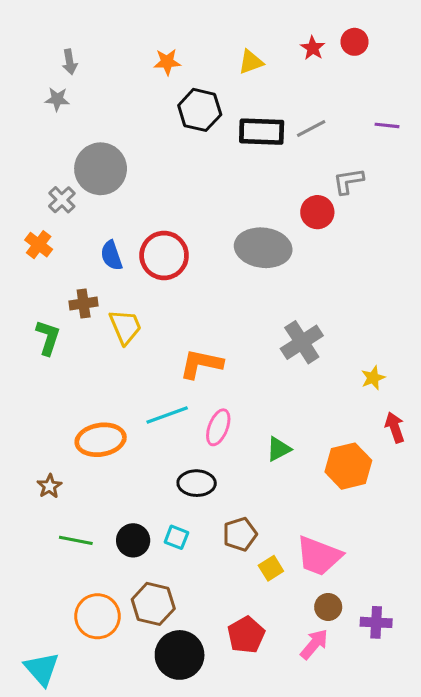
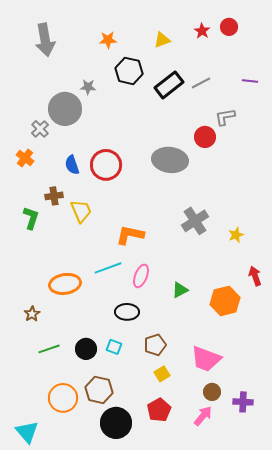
gray arrow: (70, 62) -> (45, 40), size x2.0
gray star: (57, 99) -> (88, 87), moved
black rectangle: (262, 132) -> (169, 85), turned -40
yellow star: (373, 378) -> (236, 235), moved
green line: (76, 540) -> (49, 349), turned -30
yellow square: (271, 568) -> (162, 374), moved

